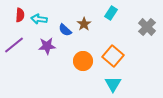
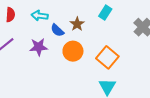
cyan arrow: (39, 19) -> (40, 16), moved
orange circle: (83, 61) -> (73, 51), moved

